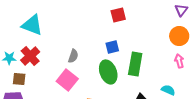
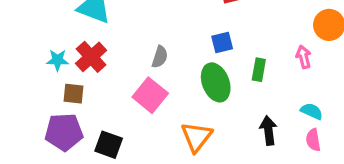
pink arrow: (179, 61) -> (304, 57), moved
green rectangle: (135, 64) -> (259, 70), size x0.6

